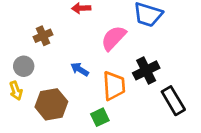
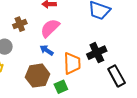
pink semicircle: (114, 38) -> (50, 28), moved
brown hexagon: (51, 104) -> (38, 76), moved

